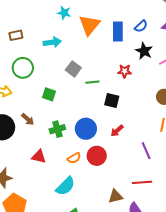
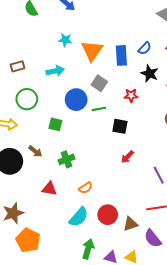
gray square: (73, 69) -> (99, 83), moved
blue circle: (86, 129) -> (76, 100), moved
red circle: (97, 156) -> (108, 215), moved

